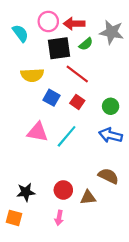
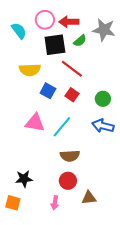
brown semicircle: (108, 176) -> (70, 156), moved, turned 150
red circle: (63, 190) -> (68, 181), moved
brown triangle: (88, 198) -> (89, 198), moved

